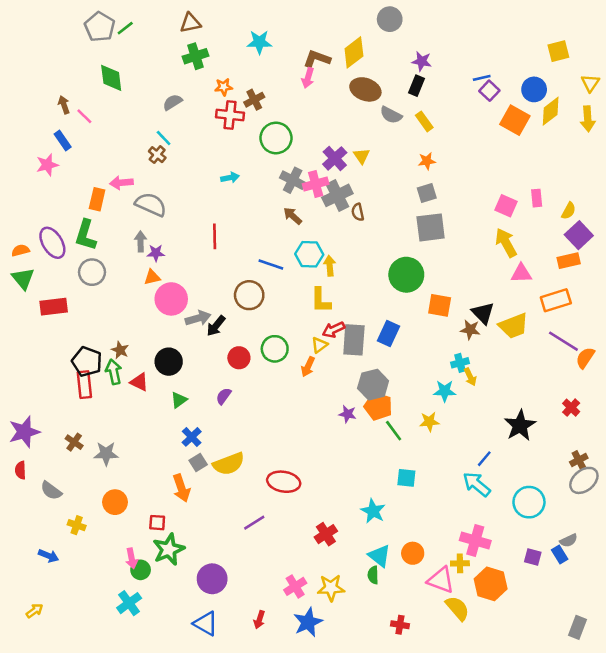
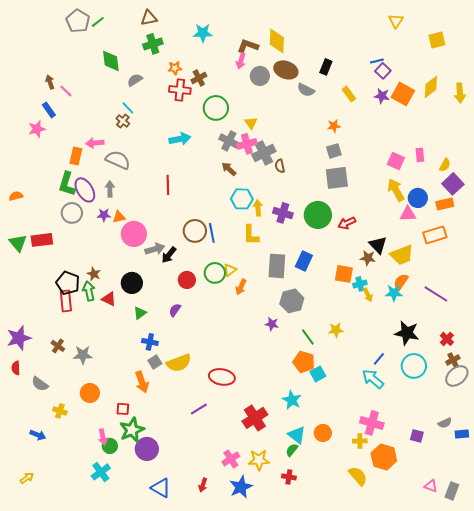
gray circle: (390, 19) -> (260, 76), moved
yellow diamond: (354, 52) -> (277, 41), turned -50
purple star: (422, 61) -> (382, 96), moved
green diamond: (111, 78) -> (111, 61), moved
yellow triangle: (590, 83) -> (396, 21), moved
blue circle: (534, 89) -> (418, 198), moved
yellow rectangle: (424, 121) -> (349, 94), moved
yellow triangle: (362, 156) -> (251, 123), moved
purple cross: (335, 158) -> (283, 213), moved, turned -30
cyan arrow: (230, 178) -> (180, 139), size x1.5
purple ellipse: (52, 243) -> (85, 190), moved
purple star: (156, 253) -> (104, 215), moved
blue line: (271, 264) -> (212, 233), moved, turned 60
green triangle: (23, 279) -> (18, 243), moved
orange square: (440, 305) -> (344, 274), moved
red arrow: (333, 330) -> (347, 223), moved
purple line: (563, 341) -> (436, 294), moved
yellow triangle: (319, 345) -> (230, 270), moved
orange semicircle: (585, 358) -> (401, 282), moved
cyan star: (445, 391) -> (394, 293), moved
orange pentagon: (378, 406) -> (304, 362), moved
red cross: (571, 408) -> (447, 339), moved
black star: (520, 425) -> (407, 333), turned -30
blue cross: (192, 437) -> (150, 342), turned -35
cyan square: (406, 478) -> (318, 374), turned -35
cyan circle: (529, 502) -> (414, 366), moved
red cross: (326, 534) -> (255, 418), size x1.4
blue rectangle: (560, 555) -> (462, 434), moved, turned -64
green semicircle: (373, 575) -> (292, 450), turned 40
purple circle: (212, 579) -> (147, 449), moved
pink triangle: (441, 580) -> (431, 486), moved, size x0.6
red cross: (400, 625) -> (289, 477), moved

